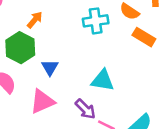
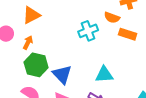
orange arrow: (35, 20) -> (28, 43), moved
blue triangle: (50, 68) -> (62, 74), size x1.5

